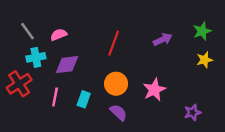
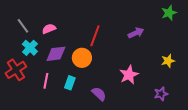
green star: (202, 31) -> (169, 13), moved
cyan cross: (36, 57) -> (30, 48), turned -35
yellow star: (205, 60) -> (168, 61), moved
orange circle: (116, 84) -> (82, 58), moved

